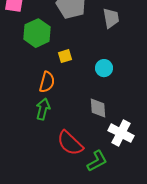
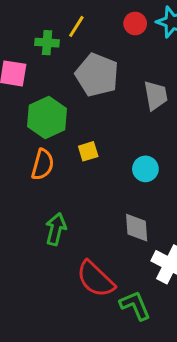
orange semicircle: (47, 82) -> (43, 165), moved
green L-shape: (97, 161) -> (135, 306), turned -85

